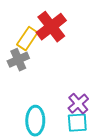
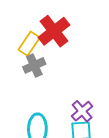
gray cross: (18, 60) -> (34, 65), moved

